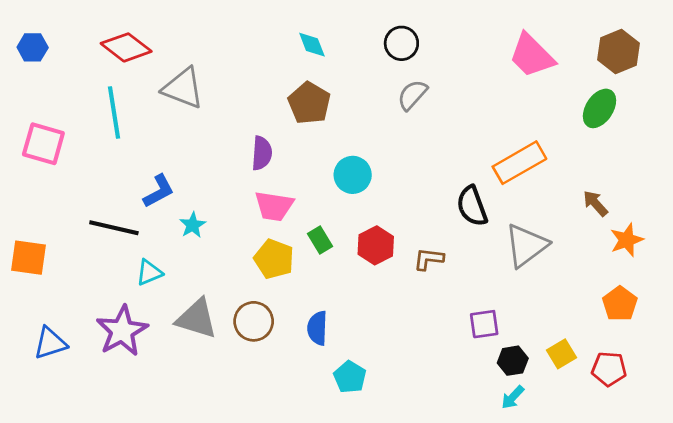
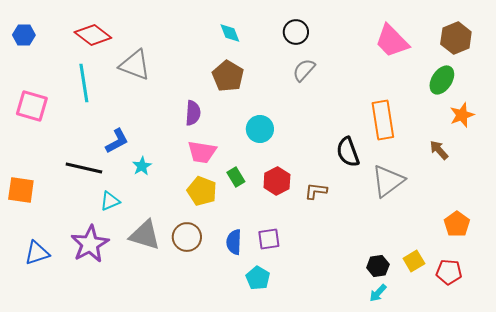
orange rectangle: (519, 163) -> (383, 120), turned -69
orange star: (627, 240) -> (462, 115), moved
purple square: (484, 324) -> (269, 239), moved

